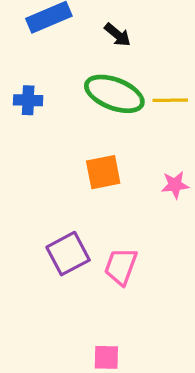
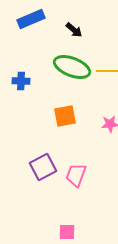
blue cross: (28, 100) -> (21, 81), moved

